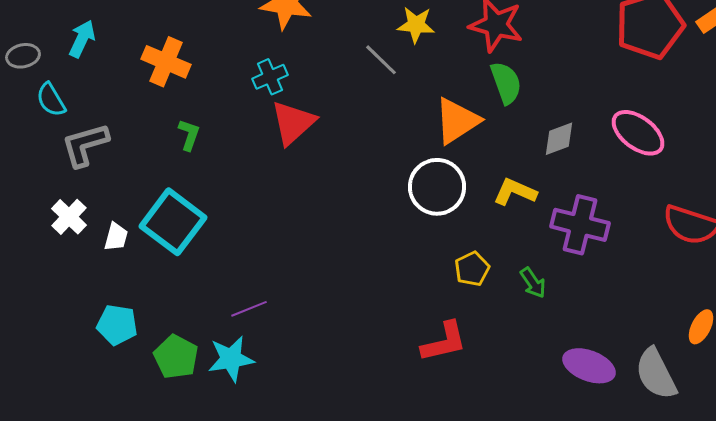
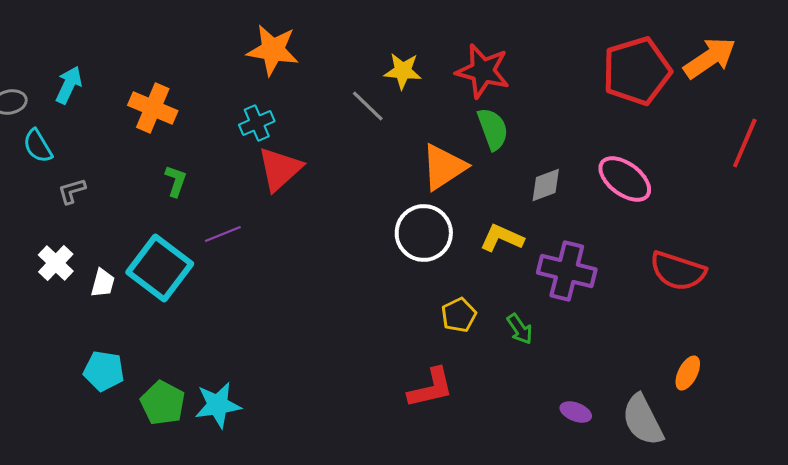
gray L-shape: (85, 145) -> (72, 191), size x0.6
purple line: (249, 309) -> (223, 234), moved
purple ellipse: (589, 366) -> (576, 412), size x0.6

